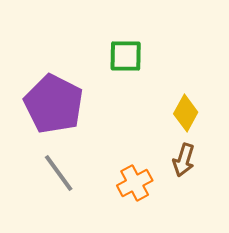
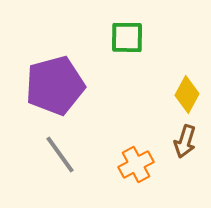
purple pentagon: (54, 104) -> (55, 85), turned 30

